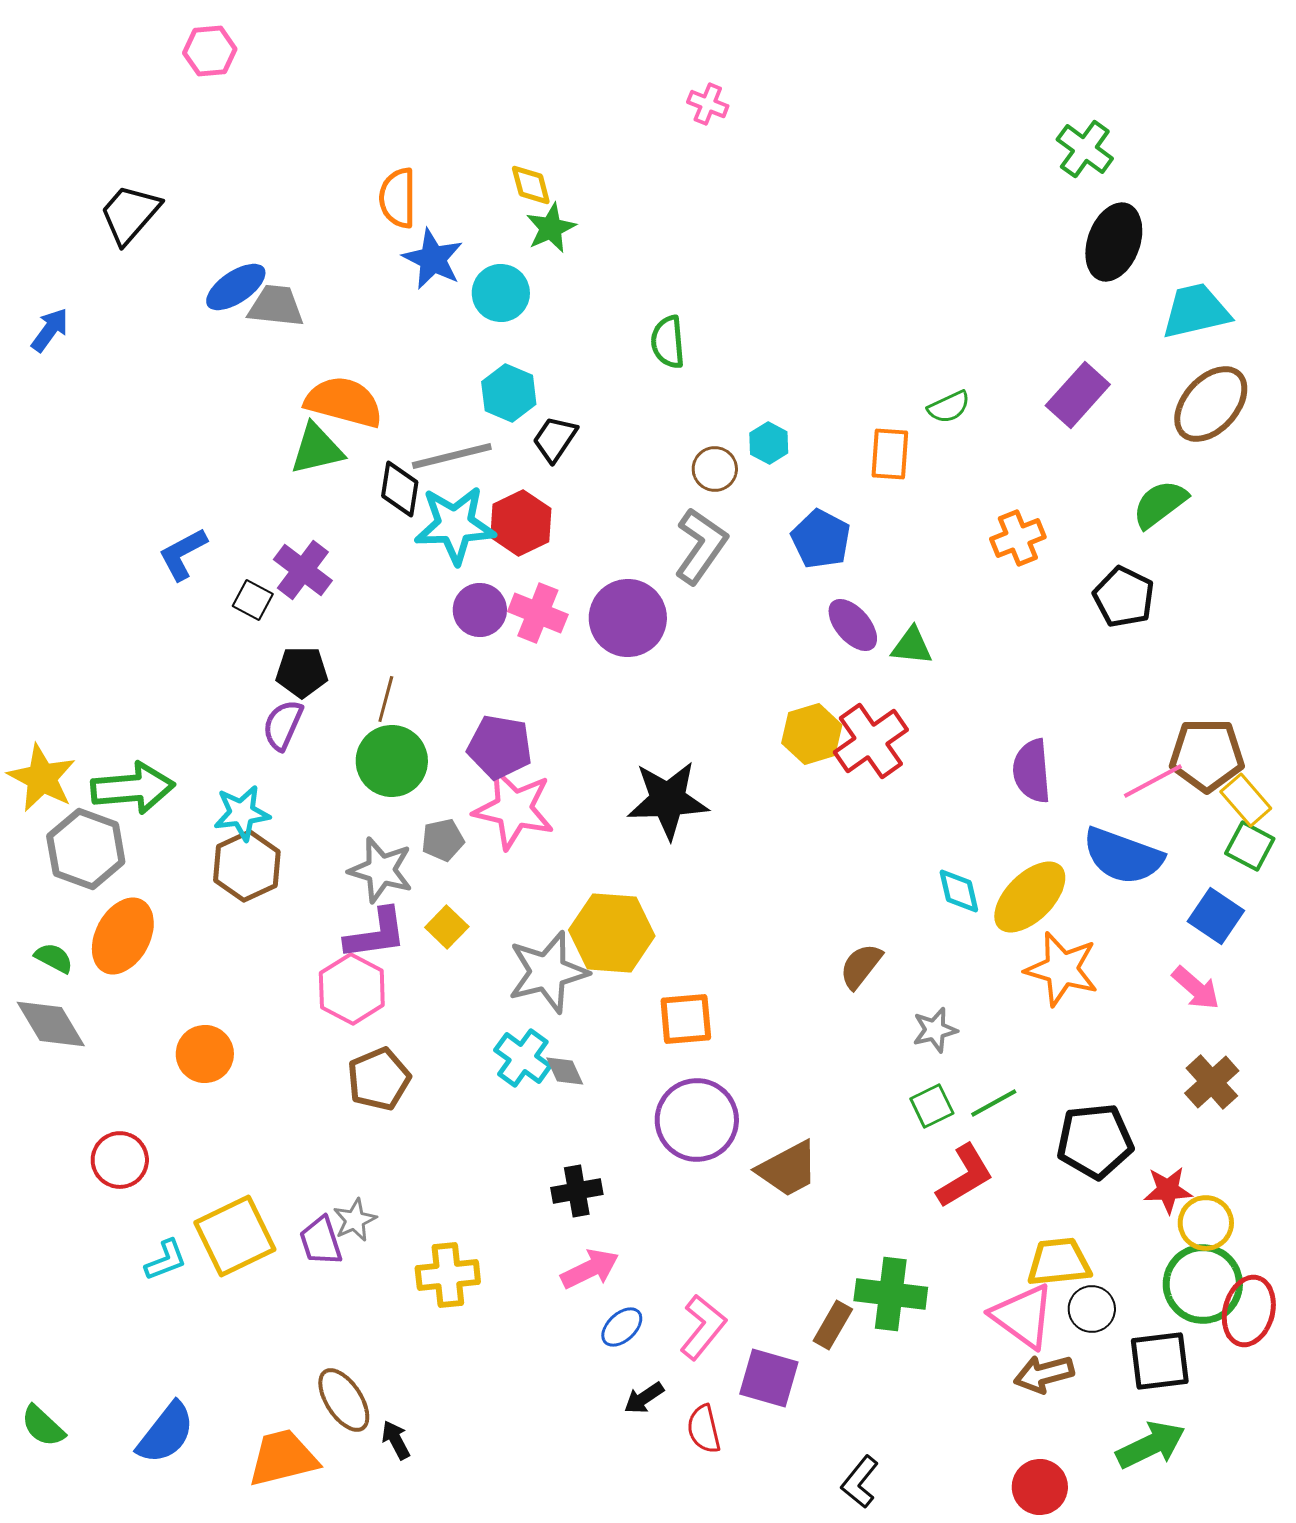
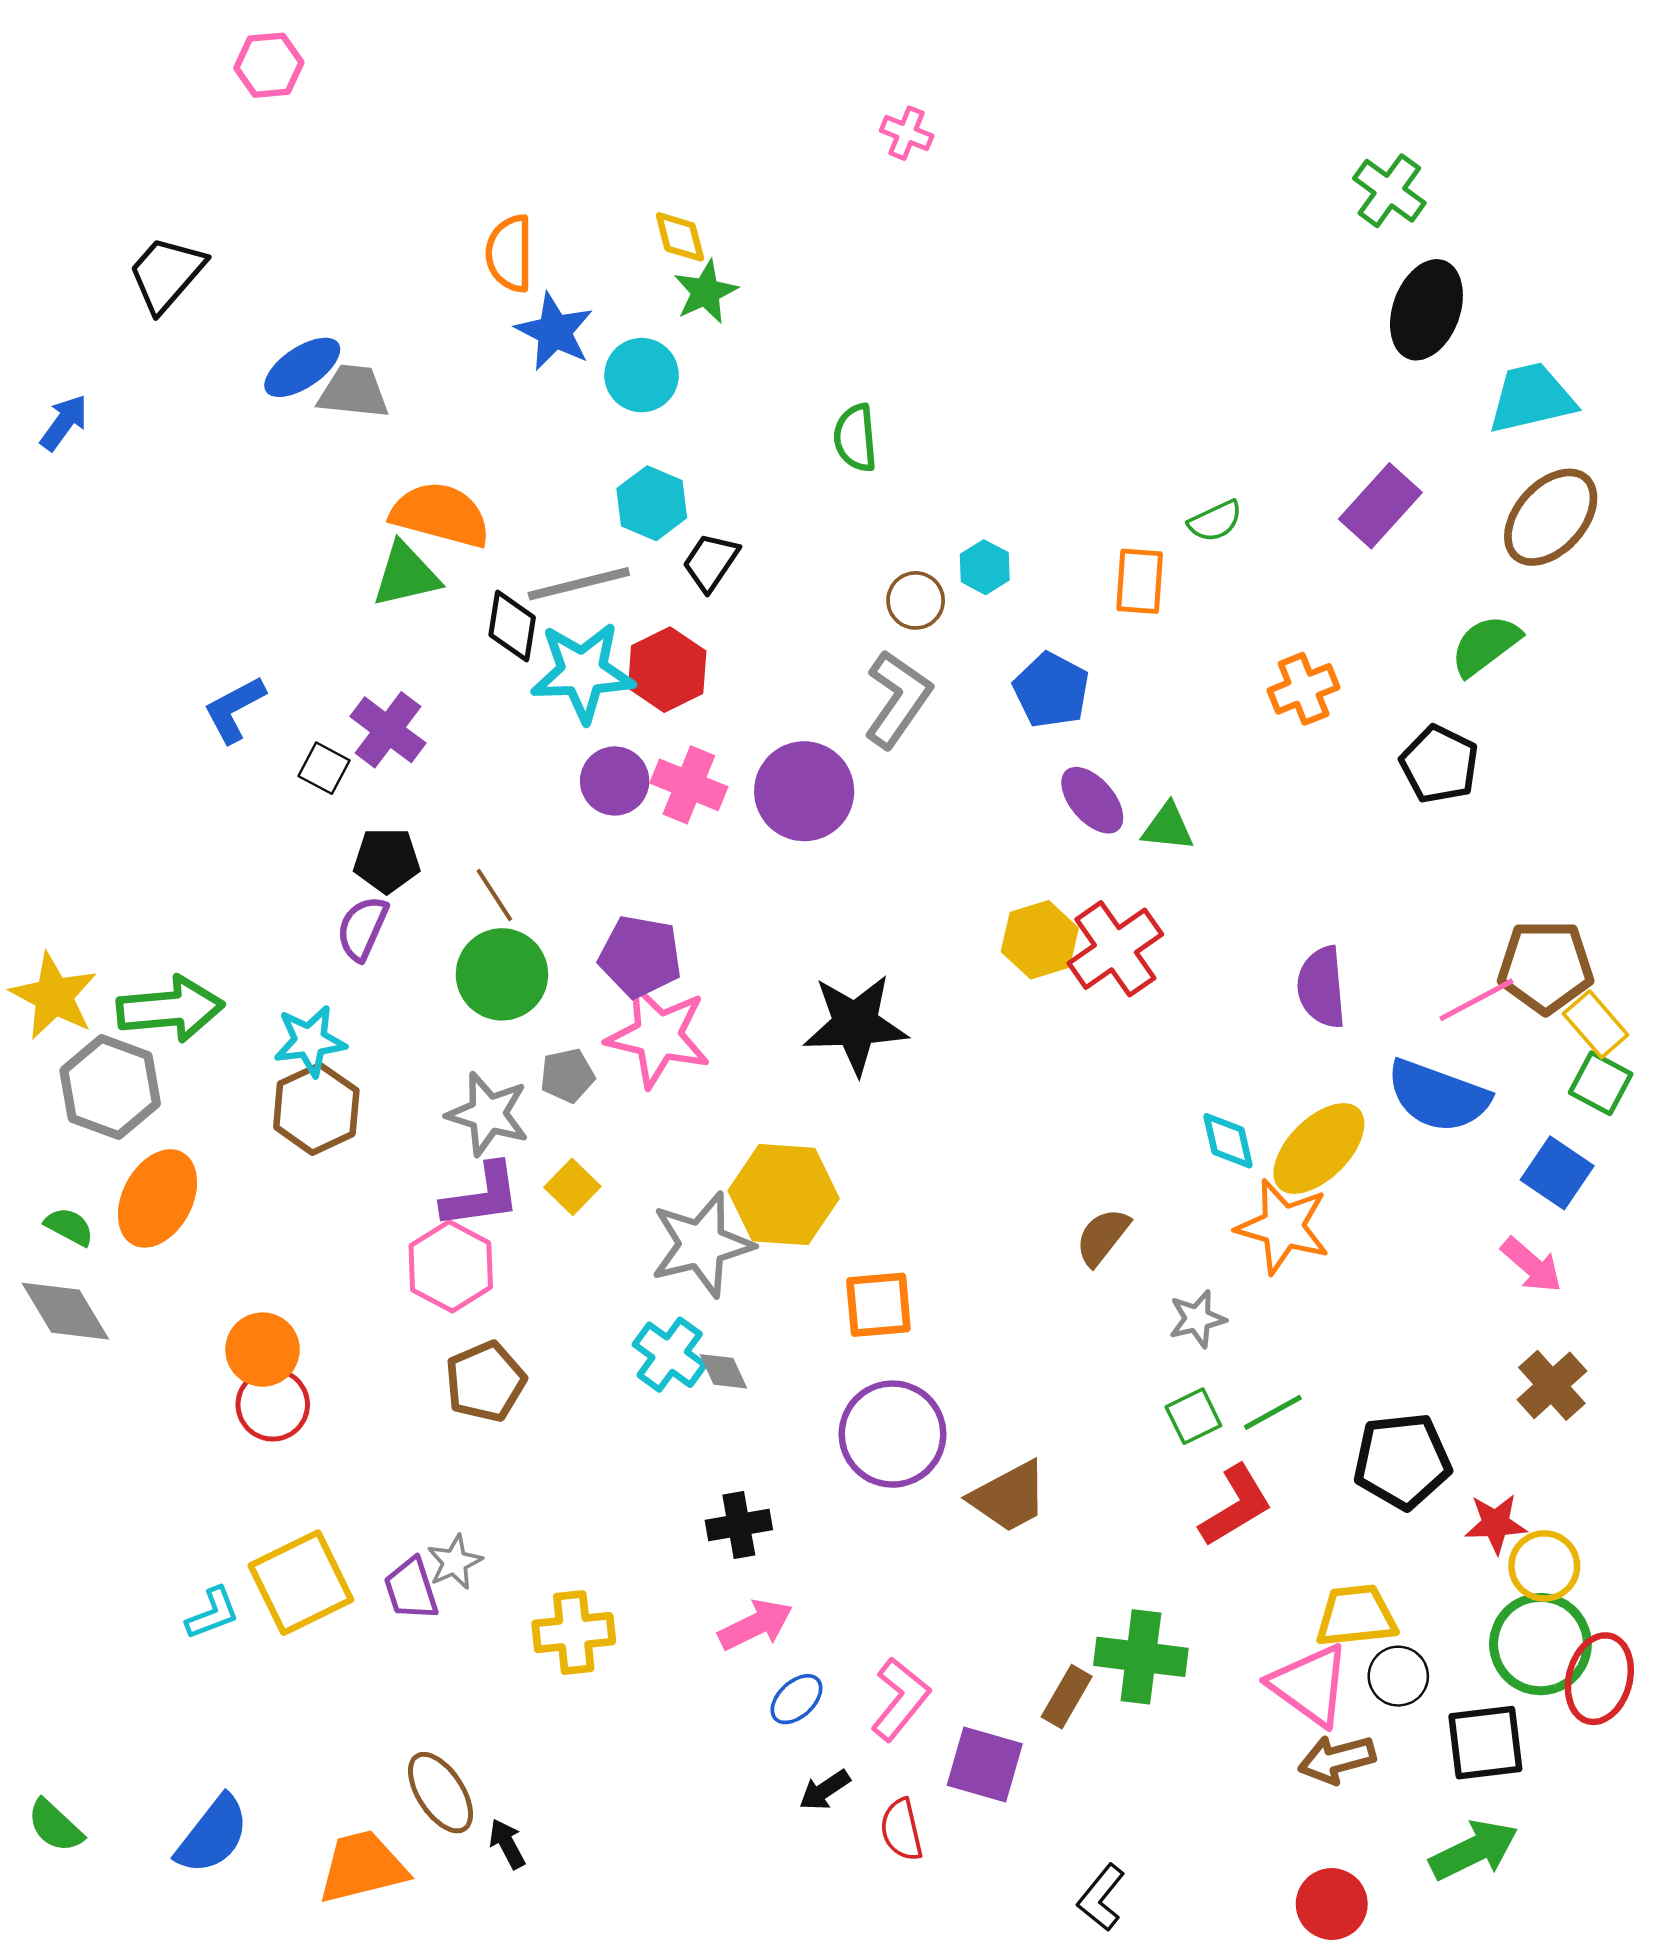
brown line: (386, 699) -> (494, 895), turned -48
orange star: (1062, 969) -> (1283, 1227), moved
red circle: (120, 1160) -> (273, 1405), moved

